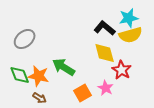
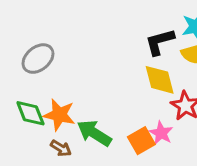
black L-shape: (105, 28) -> (160, 42), turned -55
green arrow: (64, 67) -> (94, 133), moved
orange square: (83, 93) -> (141, 141), moved

